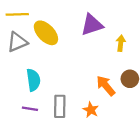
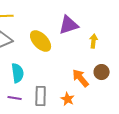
yellow ellipse: (46, 33) -> (41, 41), moved

